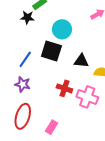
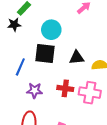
purple star: (23, 84) -> (35, 90), moved

